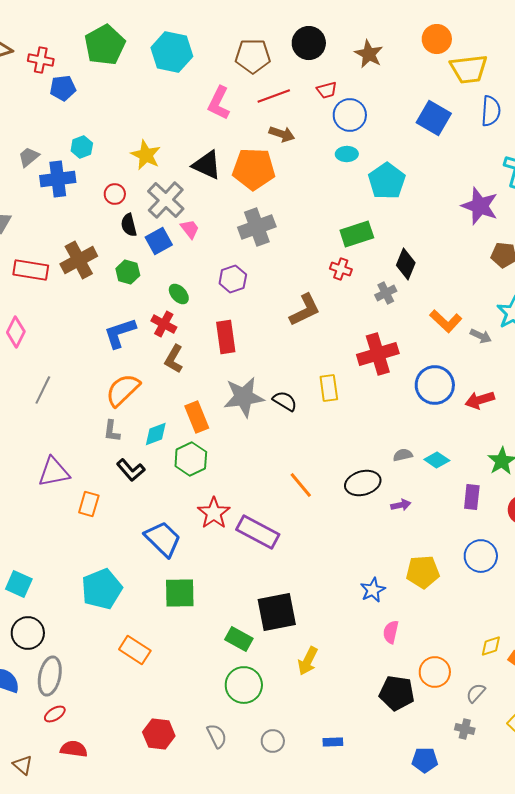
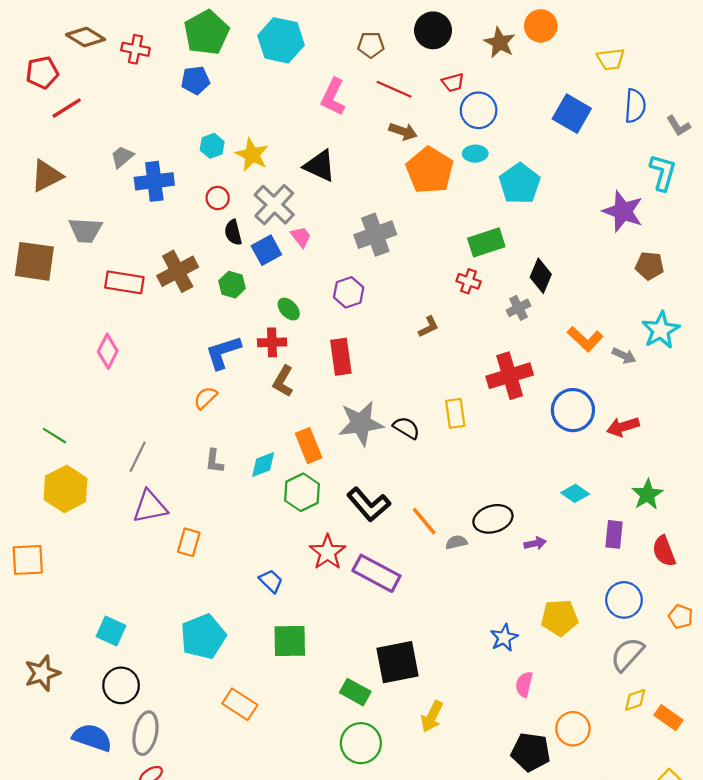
orange circle: (437, 39) -> (541, 26), moved
brown pentagon: (253, 56) -> (371, 45), size x0.7
yellow trapezoid: (469, 69) -> (611, 59), size x0.7
blue pentagon: (63, 88) -> (195, 80), moved
red line: (274, 96) -> (394, 89), turned 44
cyan hexagon: (82, 147) -> (212, 146), moved
orange pentagon: (254, 169) -> (430, 170), moved, turned 30
brown L-shape: (305, 310) -> (429, 327), size x0.6
red cross: (164, 324) -> (272, 342), turned -30
gray line: (43, 390) -> (138, 457), moved
orange semicircle: (123, 390) -> (205, 398), moved, size x0.6
gray semicircle: (403, 455) -> (456, 542), moved
black L-shape: (131, 470) -> (369, 504), moved, size x1.4
blue trapezoid: (163, 539) -> (271, 581), size x0.6
gray semicircle: (476, 693) -> (627, 654), moved, size x1.6

